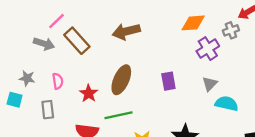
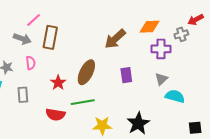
brown arrow: (126, 31) -> (115, 39), moved, turned -30
brown rectangle: (77, 41) -> (50, 37), turned 50
purple cross: (208, 49) -> (161, 49), turned 30
pink semicircle: (58, 81) -> (31, 63), moved

